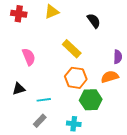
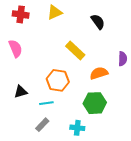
pink semicircle: (29, 57) -> (15, 48), moved
orange semicircle: (110, 77) -> (99, 73), moved
orange hexagon: (76, 78) -> (58, 80), moved

